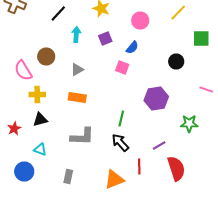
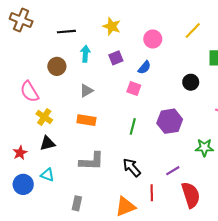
black line: (58, 14) -> (66, 32), turned 42
brown circle: (46, 56) -> (57, 66), moved
yellow cross: (37, 94) -> (44, 117), turned 35
green line: (121, 118) -> (133, 126), moved
blue circle: (24, 172) -> (23, 184), moved

